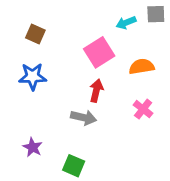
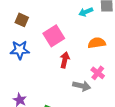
pink square: (99, 52) -> (54, 36), moved
gray arrow: (84, 118) -> (82, 86), moved

